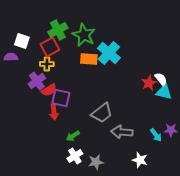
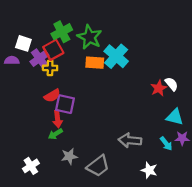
purple cross: (37, 81) -> (39, 58), moved
cyan triangle: (164, 92) -> (175, 117), moved
gray trapezoid: (102, 113) -> (98, 166), moved
green arrow: (73, 136) -> (55, 134), moved
white cross: (75, 156) -> (31, 166), moved
gray star: (96, 162) -> (69, 156), moved

